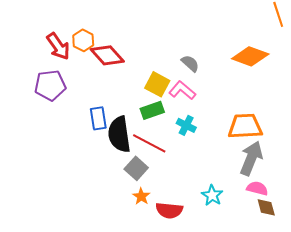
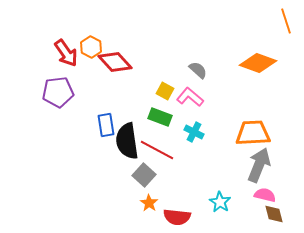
yellow square: (157, 84) -> (165, 91), size x0.7
green rectangle: (152, 110) -> (160, 117), turned 40

